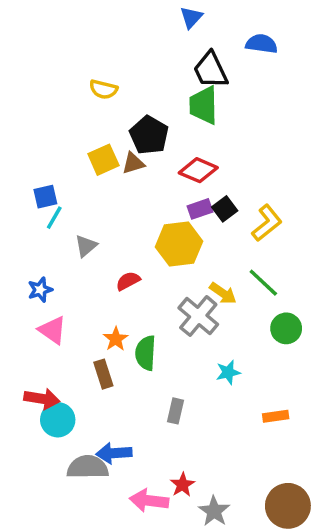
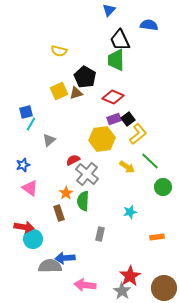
yellow L-shape: (267, 223) -> (138, 134), moved
gray cross: (198, 316) -> (87, 174), moved
red star: (182, 485) -> (130, 276), moved, size x1.5

